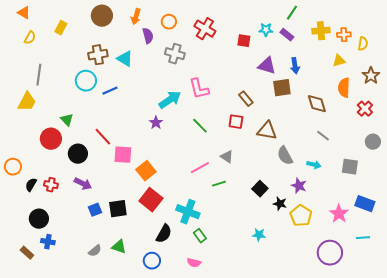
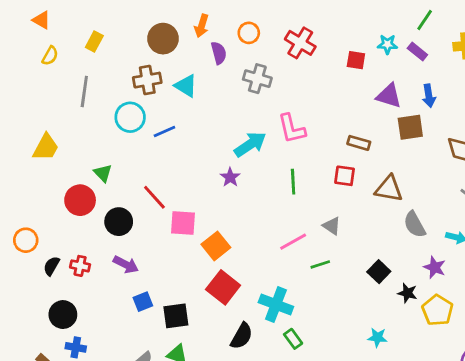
brown circle: (102, 16) -> (163, 39), moved
gray line: (39, 75) -> (84, 91), moved
brown rectangle: (246, 99) -> (359, 143), turned -35
green line: (200, 126) -> (293, 182), turned 42
black square: (118, 209) -> (176, 316), moved

